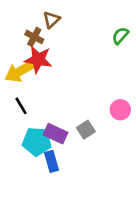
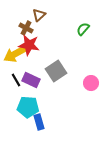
green semicircle: (120, 36) -> (83, 29), moved
gray square: (86, 130) -> (56, 71), moved, size x1.5
purple rectangle: (55, 134) -> (31, 80), moved

